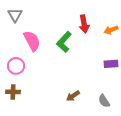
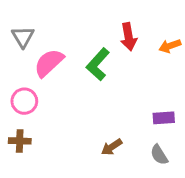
gray triangle: (15, 15) -> (23, 37), moved
pink semicircle: (32, 41) -> (49, 63), turned -105
purple rectangle: (111, 64) -> (164, 118), moved

